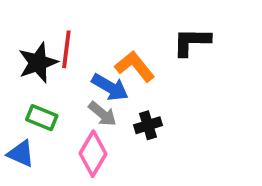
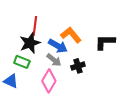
black L-shape: (192, 42) -> (105, 42), moved
black star: (38, 63) -> (30, 43), moved

